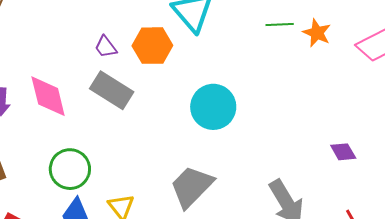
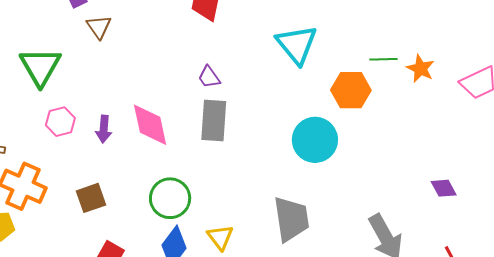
orange hexagon: (152, 46) -> (351, 90), moved
gray rectangle: (112, 90) -> (214, 121), turned 60
gray trapezoid: (192, 187) -> (291, 219), turned 126

